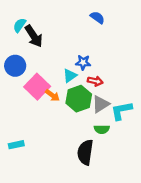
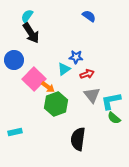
cyan semicircle: (20, 25) -> (27, 16), moved
red arrow: (95, 81) -> (87, 74), turned -32
green hexagon: (79, 99) -> (56, 104), moved
gray triangle: (101, 104) -> (92, 95), turned -36
green semicircle: (102, 129) -> (114, 118), moved, turned 40

